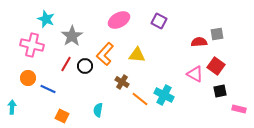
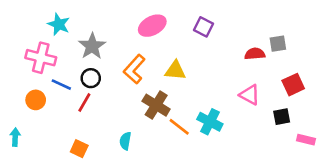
red line: (66, 64) -> (84, 102), moved
black circle: (85, 66) -> (91, 78), moved
red square: (216, 66) -> (293, 85), moved, turned 30
brown cross: (122, 82) -> (156, 105), size x1.5
blue line: (48, 89) -> (61, 85), moved

